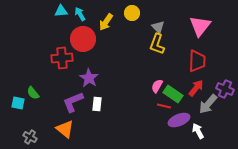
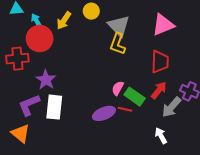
cyan arrow: (80, 14) -> (36, 21), moved
pink triangle: (200, 26) -> (163, 25), turned 30
gray triangle: (158, 27) -> (119, 26), size x1.6
white rectangle: (97, 104) -> (54, 107), size x1.6
purple ellipse: (179, 120) -> (104, 113), moved

